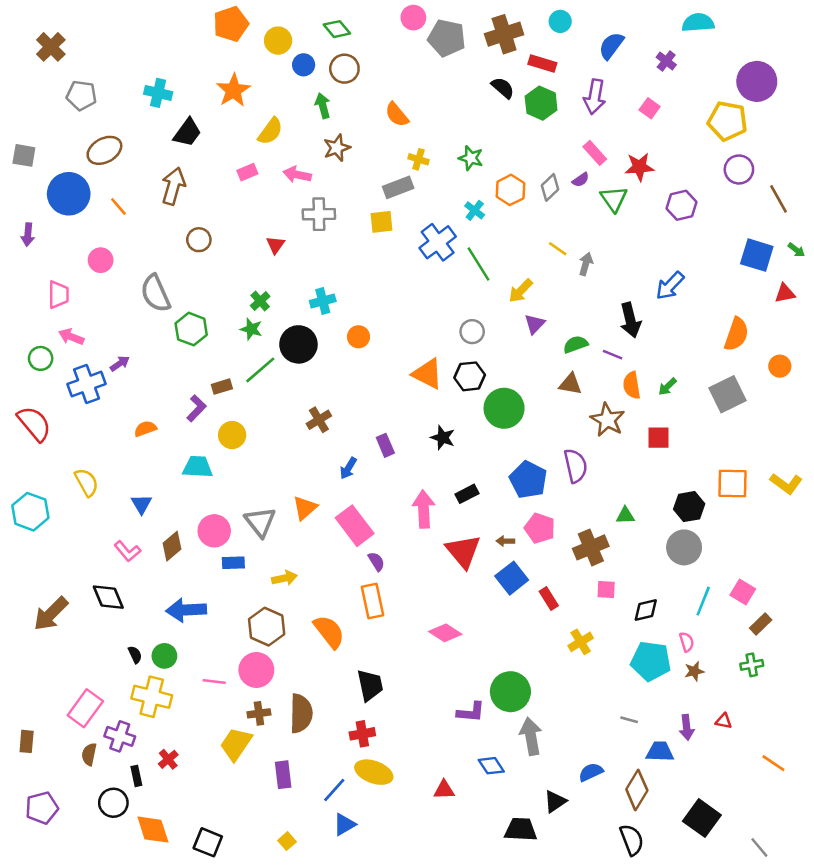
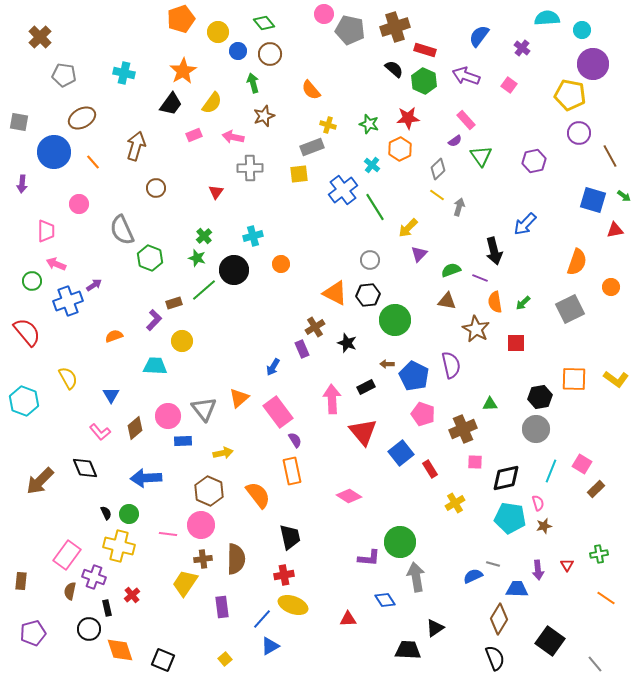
cyan circle: (560, 21) -> (582, 30), moved
purple arrow: (595, 97) -> (466, 76), turned 100
black trapezoid: (187, 132) -> (171, 104), moved
red star: (639, 167) -> (408, 118), moved
gray diamond: (550, 187) -> (438, 169), moved
brown cross: (319, 420) -> (315, 327), moved
brown arrow: (505, 541) -> (387, 364), moved
black diamond: (646, 610) -> (506, 478), size x1.4
green cross: (752, 665) -> (599, 554), moved
red triangle: (724, 721) -> (567, 565), turned 48
blue semicircle: (591, 772) -> (473, 576), moved

